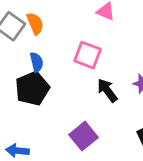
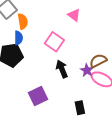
orange semicircle: (35, 24) -> (23, 21), moved

